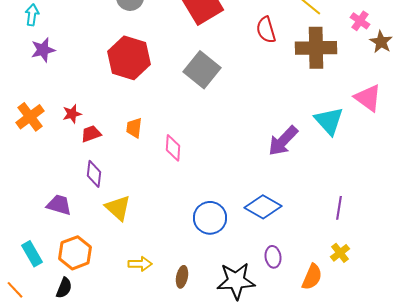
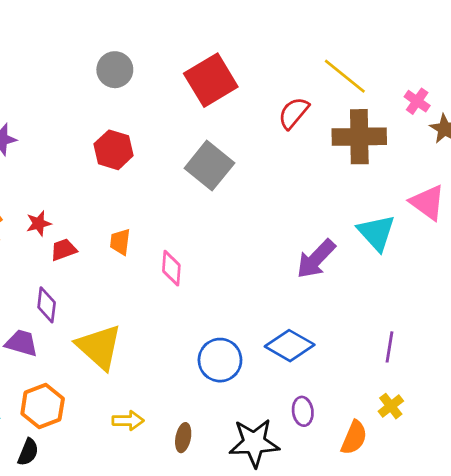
red semicircle: (266, 30) -> (294, 113), turned 56
red hexagon: (129, 58) -> (114, 150), size x0.7
purple diamond: (94, 174) -> (47, 305), moved
yellow triangle: (118, 208) -> (99, 347), size x1.4

